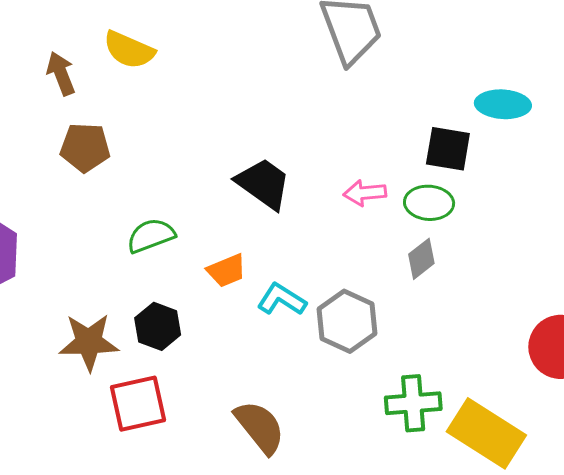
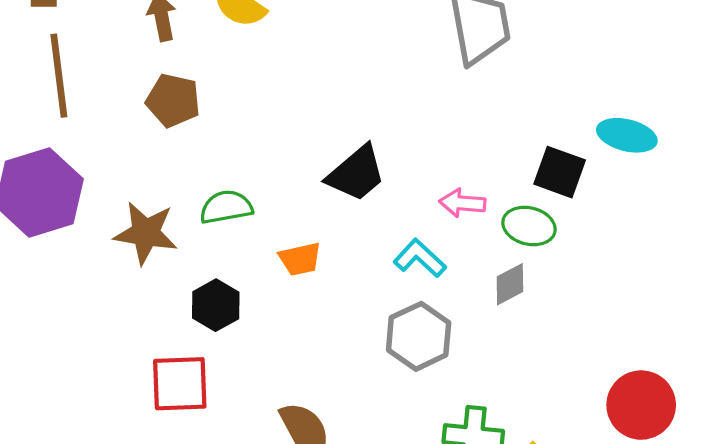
black trapezoid: (263, 184) -> (356, 173), turned 94
cyan L-shape: (282, 299) -> (420, 258), moved
brown star: (89, 342) -> (146, 233), moved

